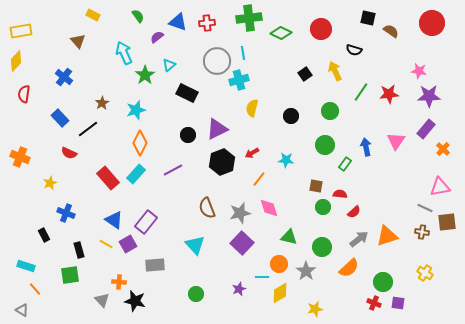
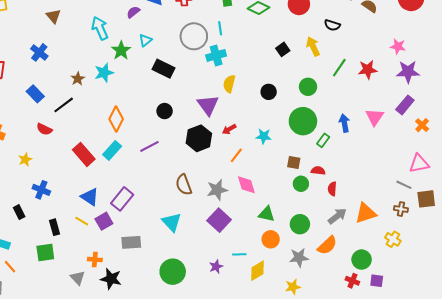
cyan star: (136, 110) -> (104, 73), moved
purple triangle: (217, 129) -> (208, 105), moved, turned -40
green circle: (325, 145) -> (303, 121), size x1.4
red semicircle: (354, 212) -> (332, 189), turned 136
orange circle: (279, 264) -> (271, 239), moved
gray star: (306, 271) -> (299, 257), moved, turned 30
yellow cross: (425, 273) -> (393, 239), moved
green circle: (196, 294) -> (173, 272), size x1.6

